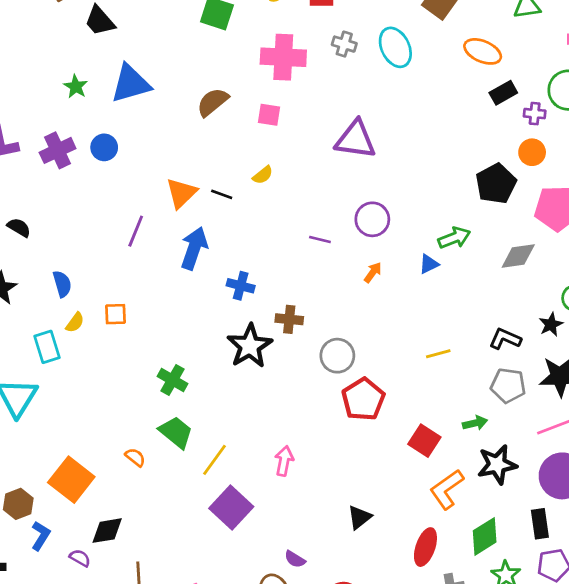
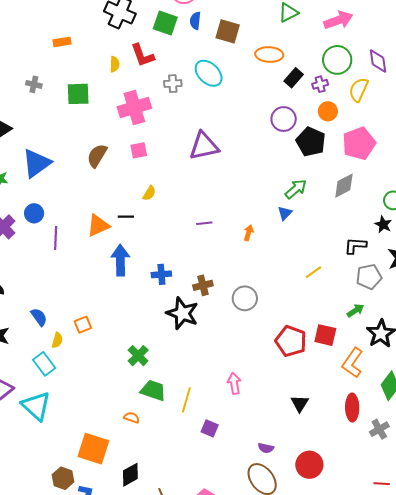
orange triangle: (181, 193) -> (98, 225), turned 40
purple circle: (372, 219) -> (284, 119), moved
purple line: (136, 231) -> (56, 238), moved
green cross: (173, 380) -> (138, 356), turned 35
red pentagon: (363, 399) -> (291, 341), moved
purple square: (231, 508) -> (210, 428), size x0.6

